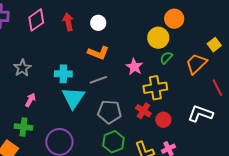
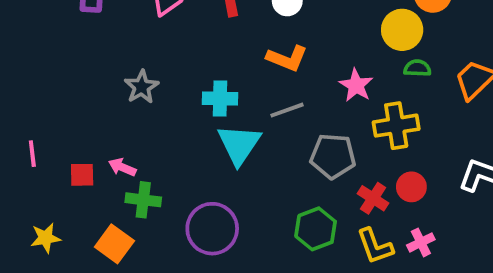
green semicircle: (166, 58) -> (417, 68), turned 48
pink arrow: (30, 100) -> (122, 167), moved, turned -96
red cross: (143, 111) -> (373, 198), moved
gray pentagon: (109, 112) -> (333, 156), moved

